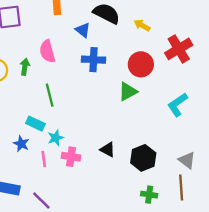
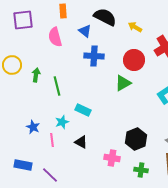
pink semicircle: (47, 51) -> (55, 37), moved
green arrow: (25, 67) -> (36, 75), moved
cyan rectangle: (35, 124) -> (83, 110), moved
black triangle: (108, 150) -> (81, 142), moved
pink cross: (71, 157) -> (112, 158), moved

